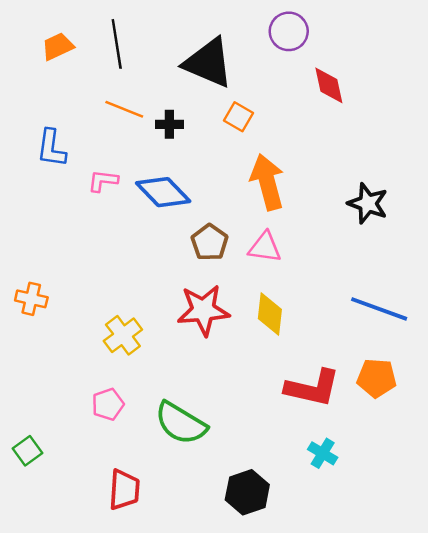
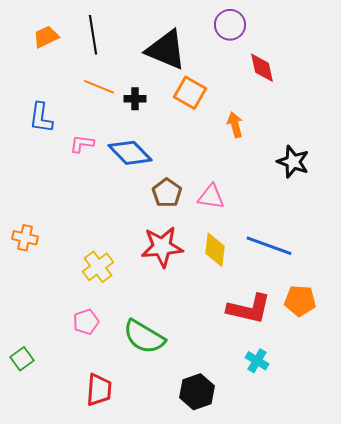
orange square: (238, 117) -> (190, 93), size x1.4
orange arrow: (267, 182) -> (235, 125), moved, size x0.6
blue line: (379, 309) -> (269, 246), moved

